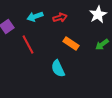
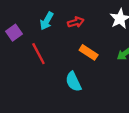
cyan arrow: (35, 17) -> (47, 21), turned -42

